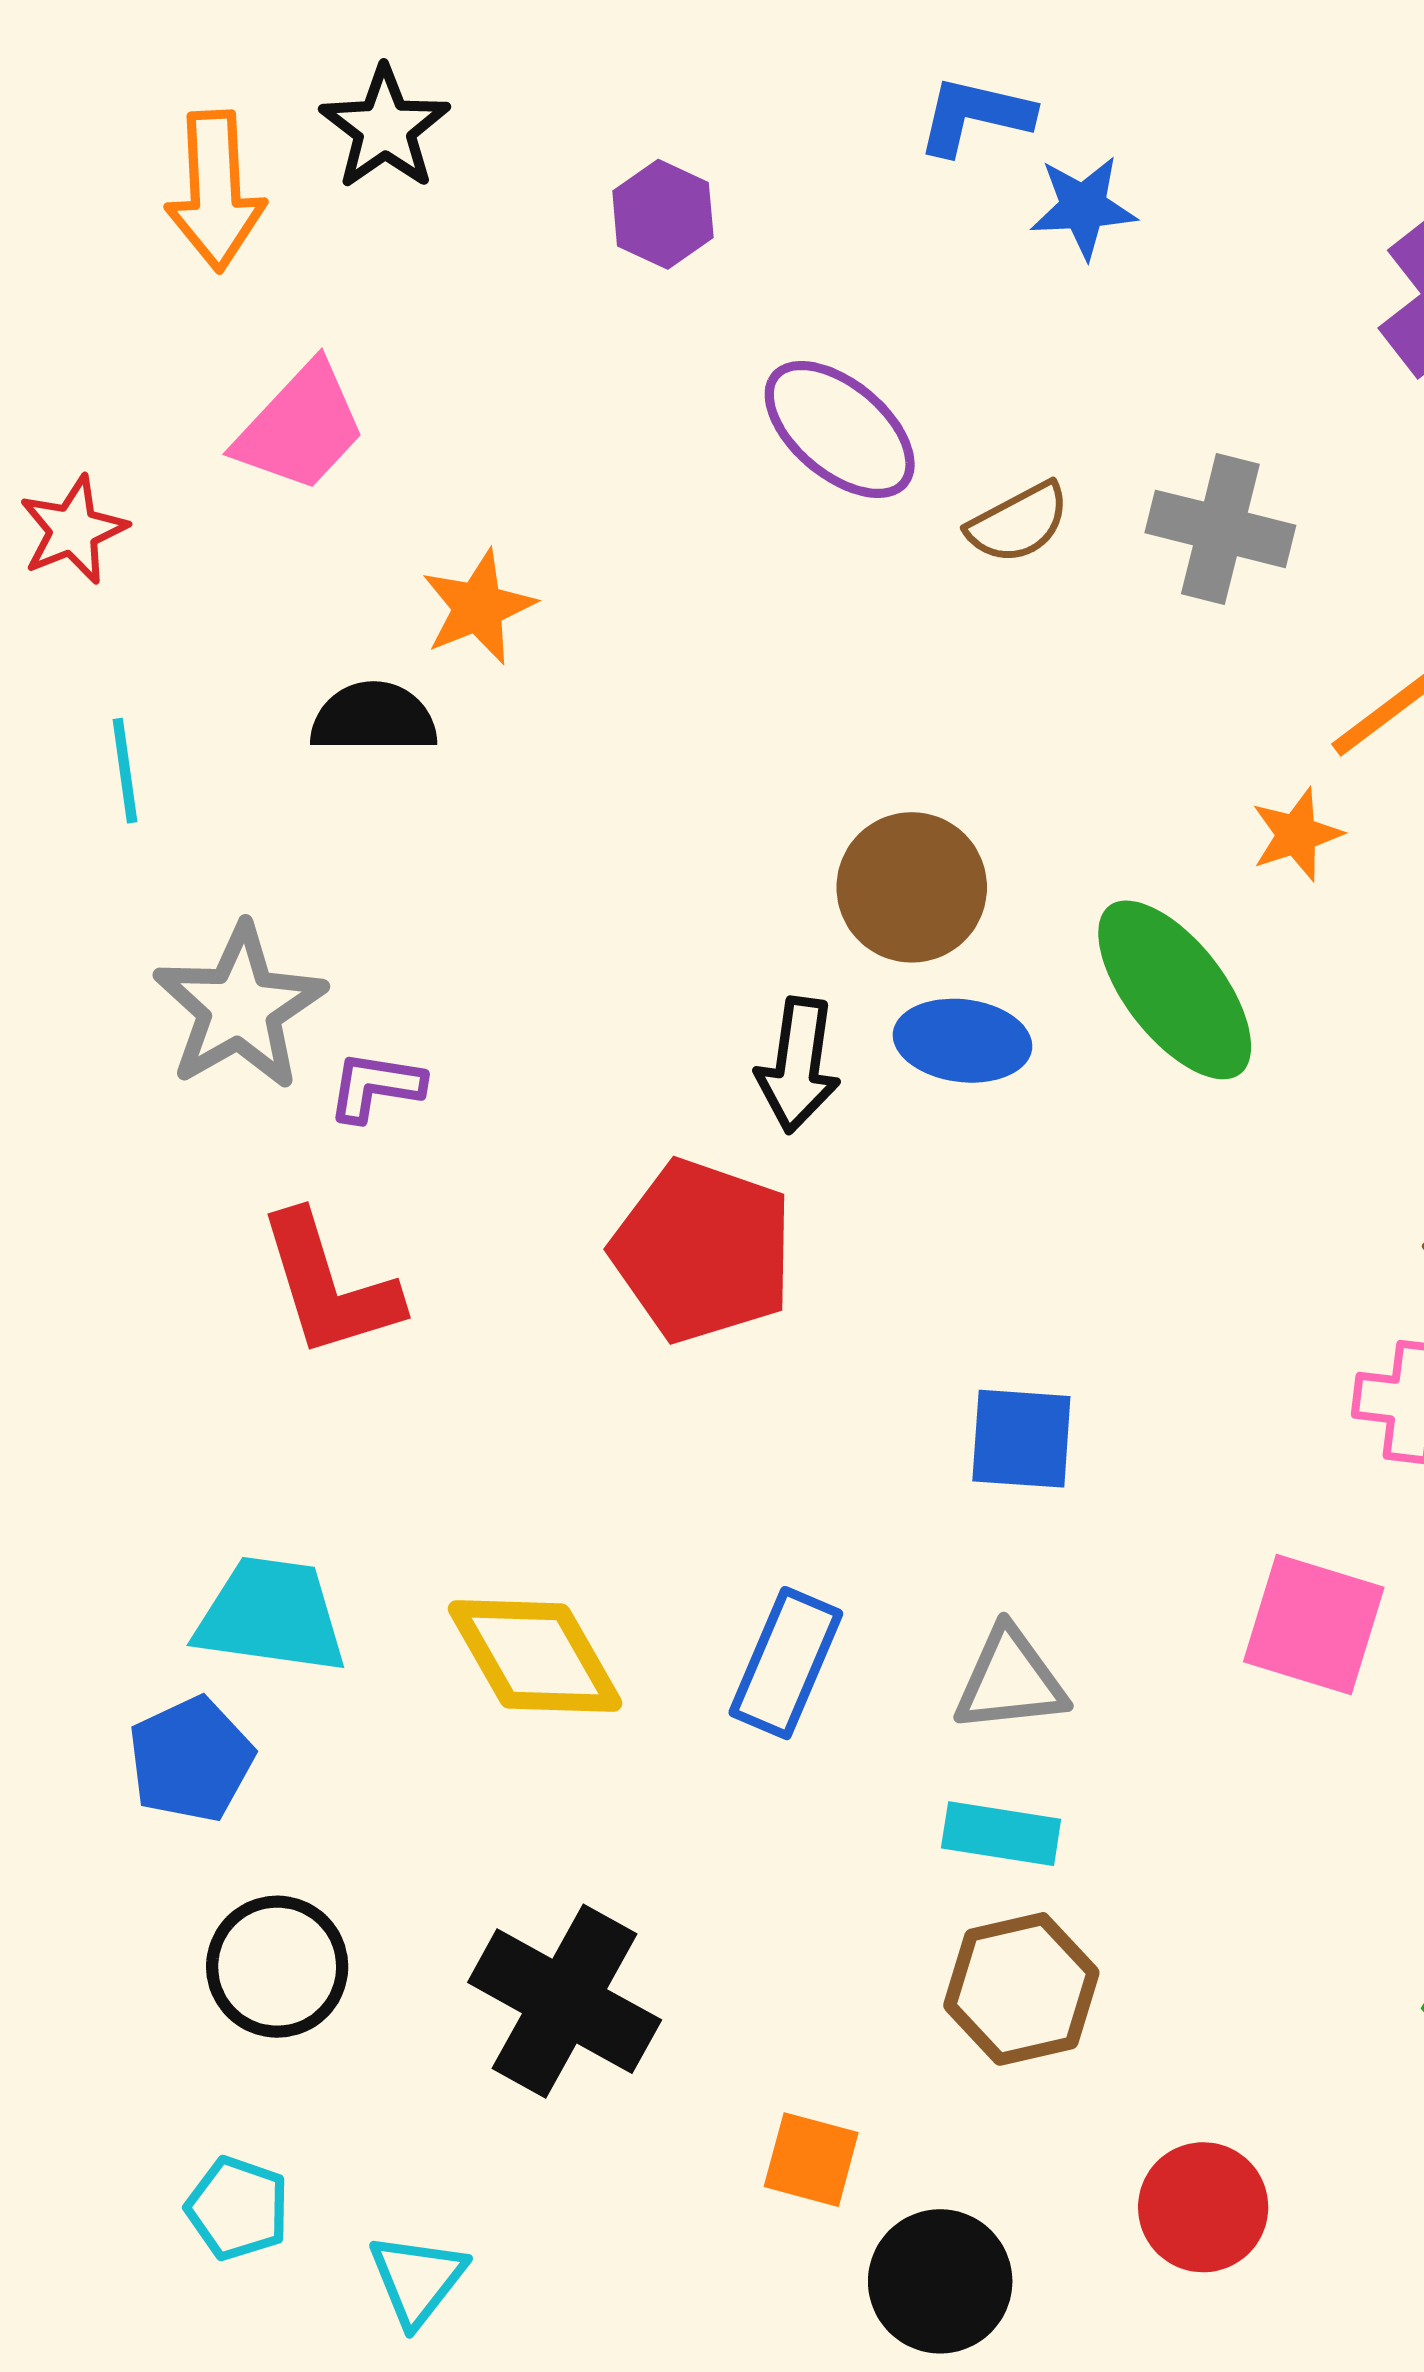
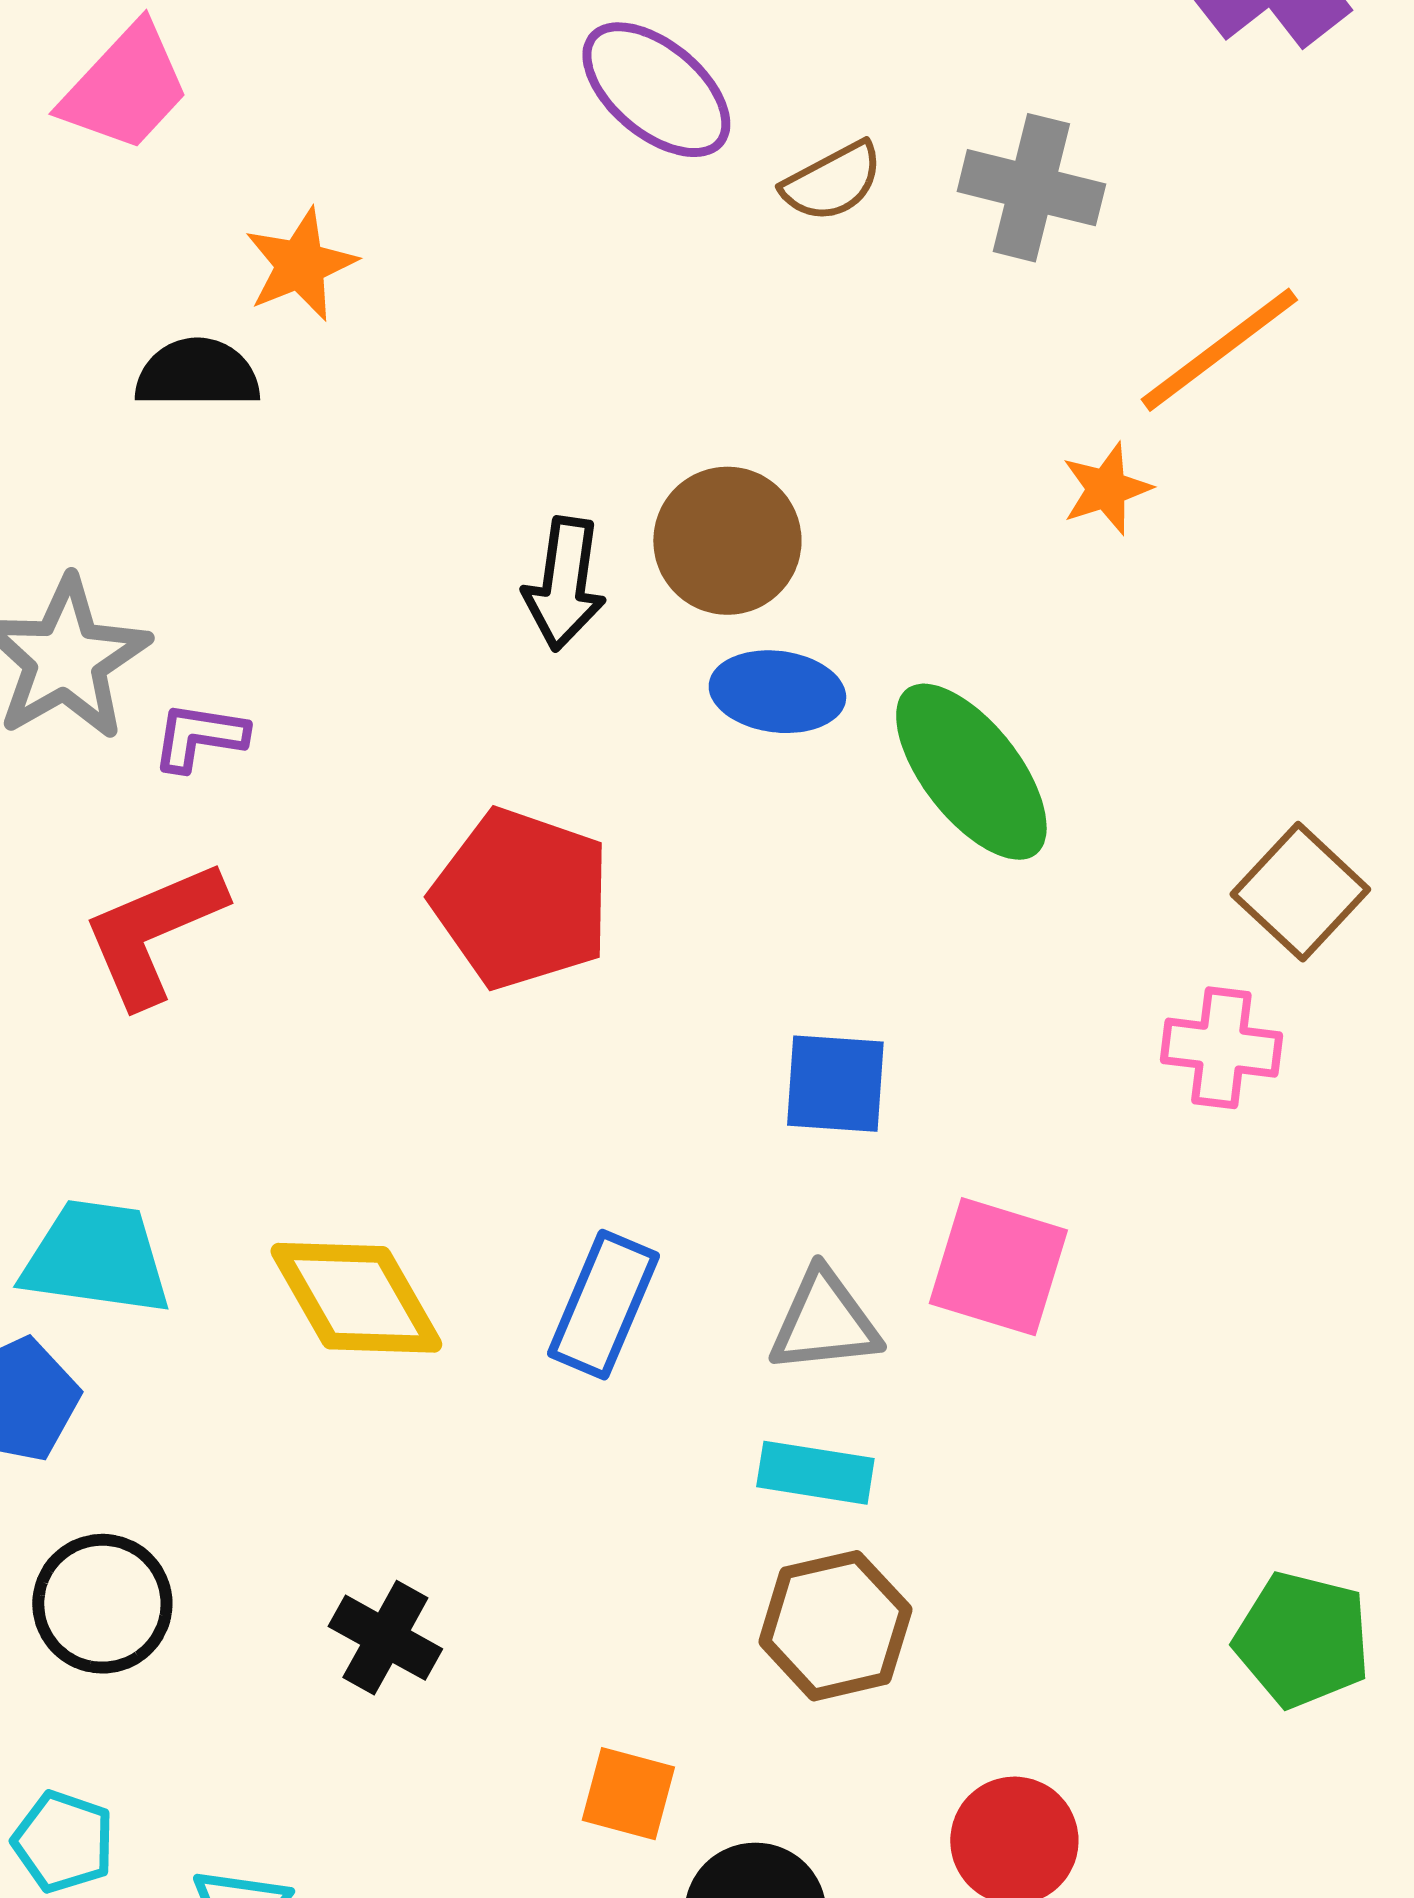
green ellipse: (1175, 990) -> (971, 772), moved
black arrow: (798, 1065) -> (564, 584), moved
red L-shape: (329, 1285) -> (153, 933), turned 84
pink square: (1314, 1624) -> (998, 1267), moved
black cross: (565, 2001) -> (385, 1638), size x0.6

